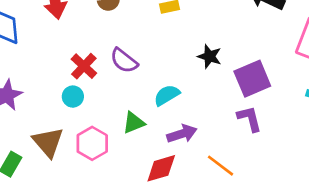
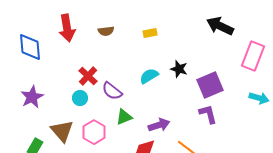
purple semicircle: (124, 61) -> (112, 91), moved
cyan semicircle: (167, 95) -> (149, 76), moved

